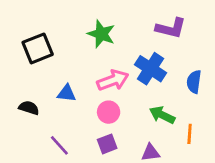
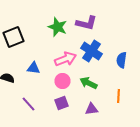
purple L-shape: (171, 28) -> (86, 23), moved
green arrow: (162, 115) -> (88, 83), moved

